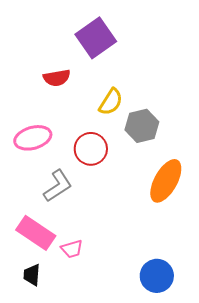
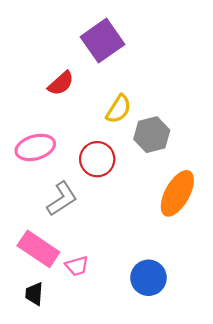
red semicircle: (57, 78) -> (61, 83), turned -32
blue circle: (157, 276) -> (148, 278), moved

